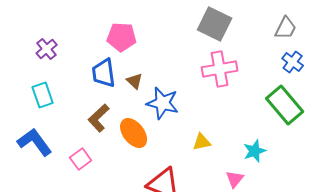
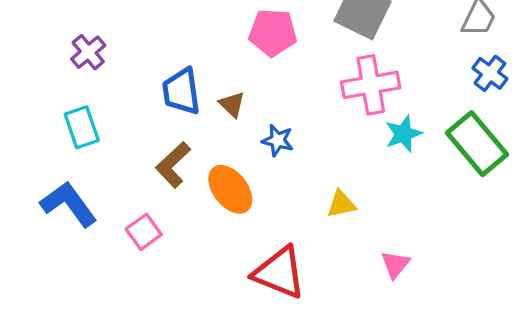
pink pentagon: (122, 37) -> (273, 33), moved
blue star: (163, 103) -> (278, 140), size x0.6
cyan star: (255, 151) -> (403, 134), moved

